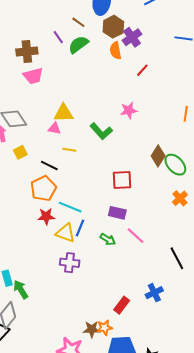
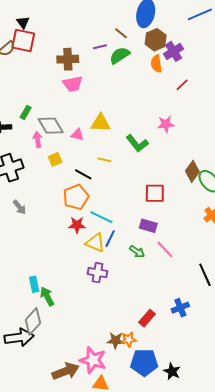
purple line: (58, 37) -> (100, 47), turned -72
pink triangle: (54, 129) -> (77, 135), moved

